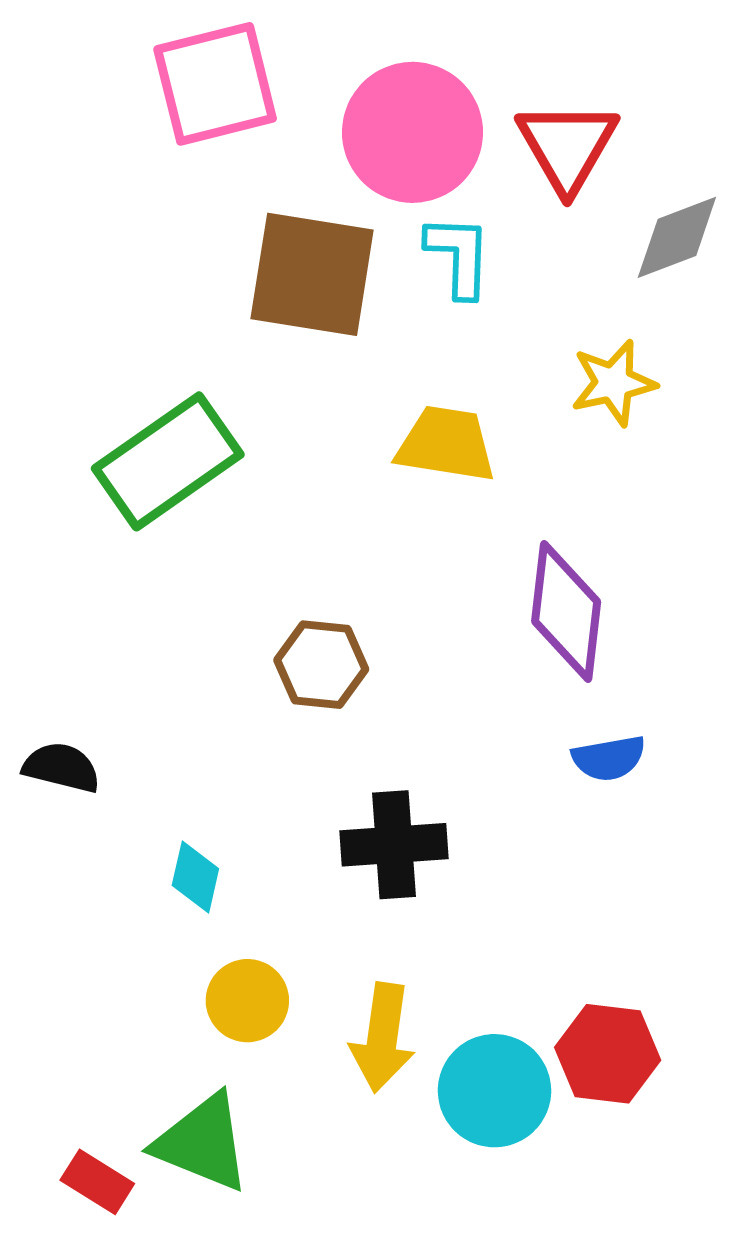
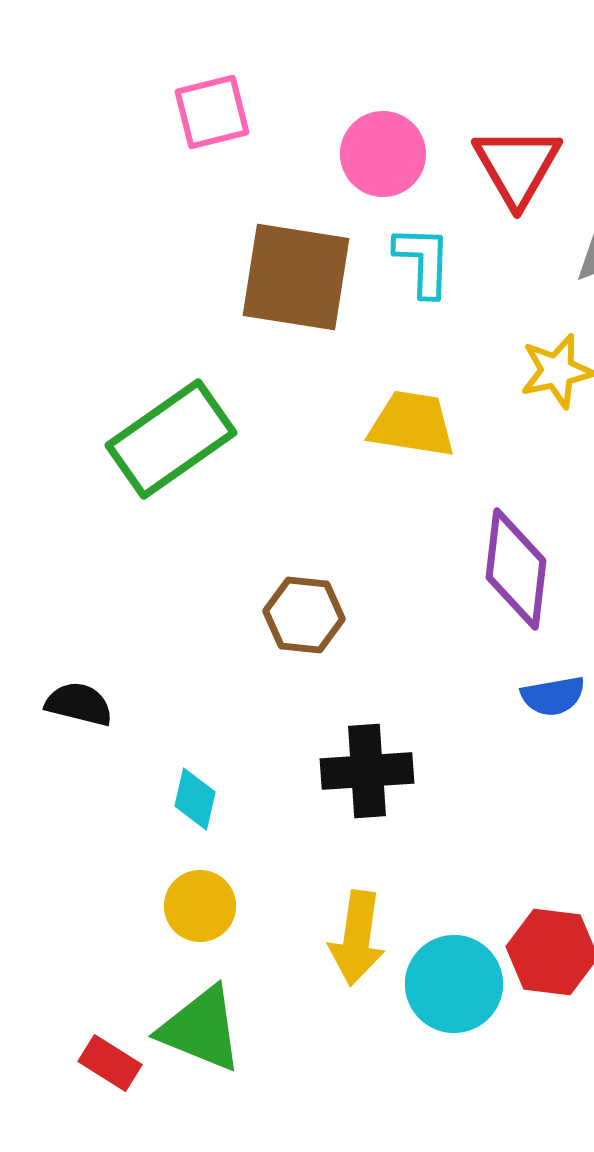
pink square: (215, 84) -> (212, 112), size x0.7
pink circle: (413, 132) -> (383, 154), size x0.7
yellow circle: (247, 1001) -> (200, 906), moved

